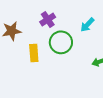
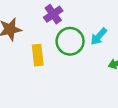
cyan arrow: (87, 25) -> (99, 36), moved

